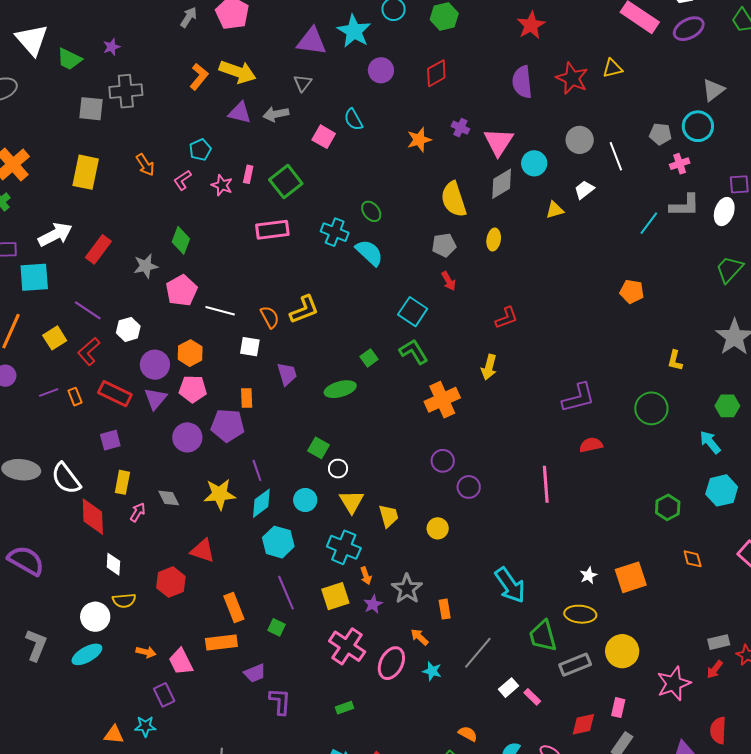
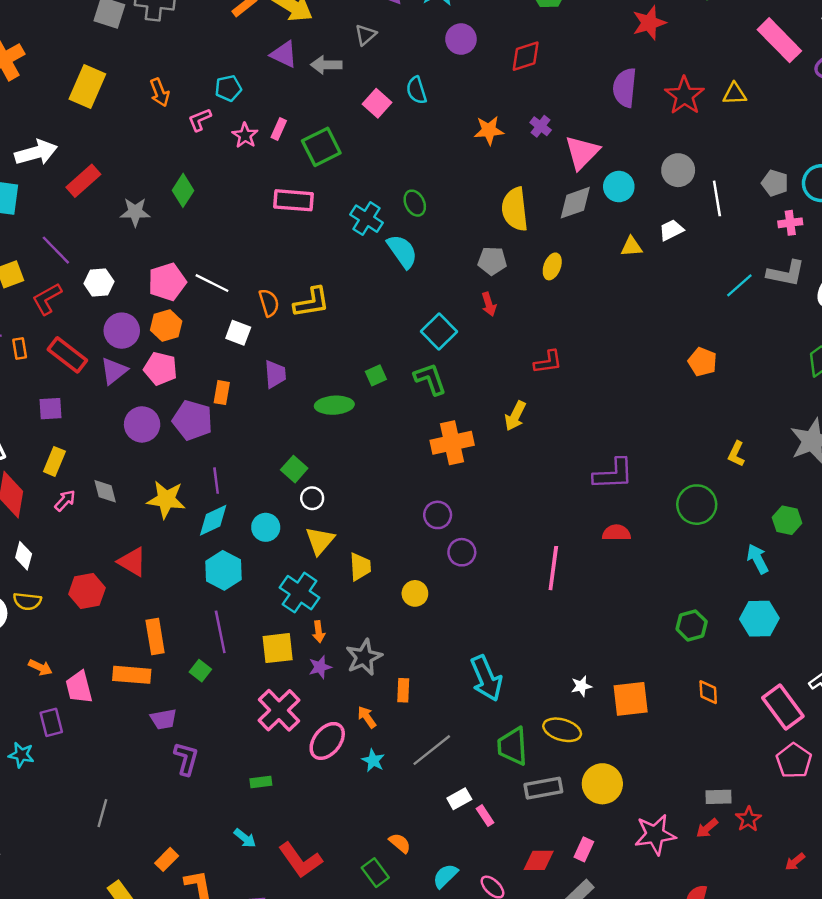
pink pentagon: (182, 290) -> (167, 282), moved

